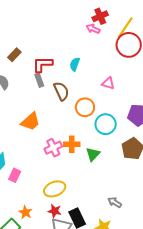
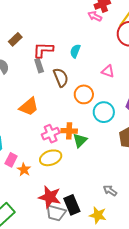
green triangle: (93, 154) -> (80, 140), moved
yellow ellipse: (55, 189) -> (51, 158), moved
red star: (55, 211) -> (50, 197), size x1.6
orange star: (25, 212) -> (24, 170), moved

